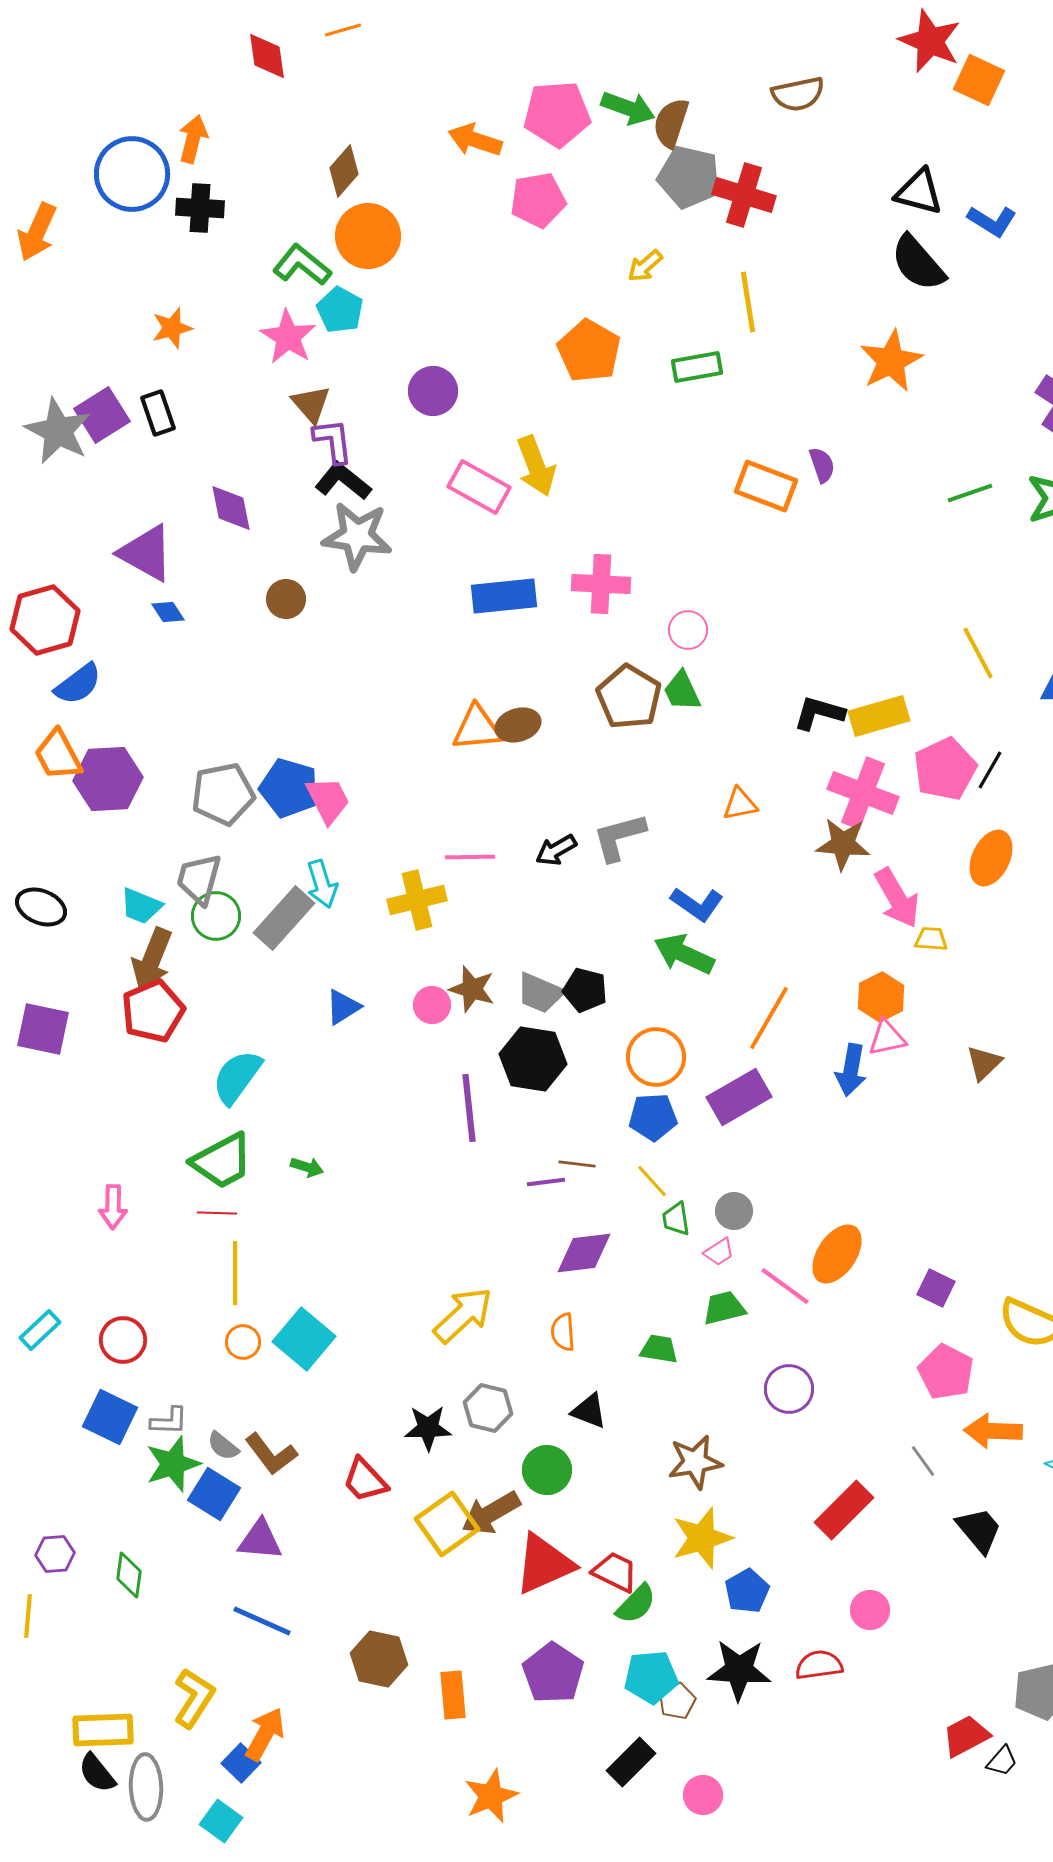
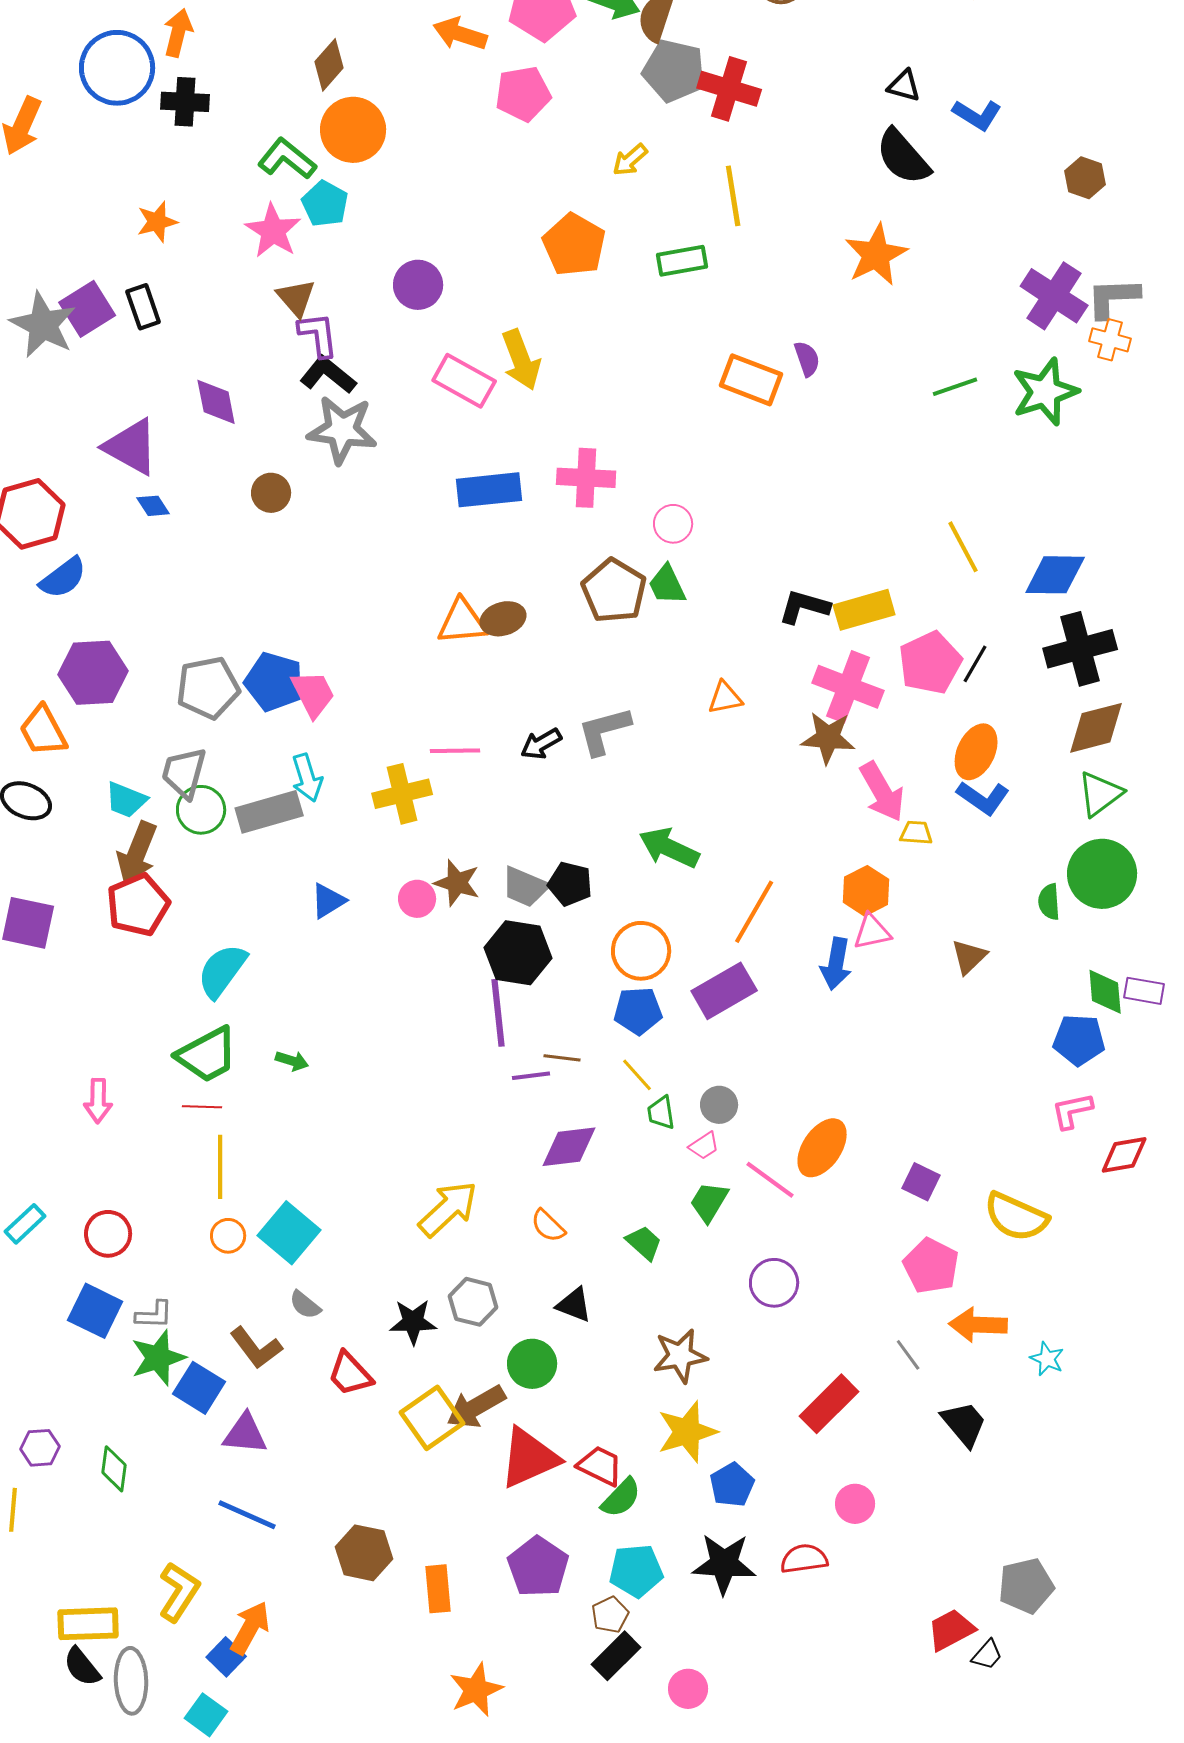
black triangle: (919, 192) -> (904, 86), size x0.7
orange trapezoid: (58, 755) -> (43, 731), moved
blue L-shape: (697, 904) -> (983, 798), moved
gray rectangle: (284, 918) -> (269, 812), turned 32
purple line: (469, 1108) -> (498, 1013), moved
green trapezoid: (724, 1308) -> (709, 1202), turned -45
orange semicircle: (563, 1332) -> (548, 1226), turned -42
green trapezoid: (659, 1349) -> (644, 1243), turned 33
gray semicircle: (223, 1446) -> (305, 1305), moved
brown pentagon: (677, 1701) -> (610, 1615), moved

